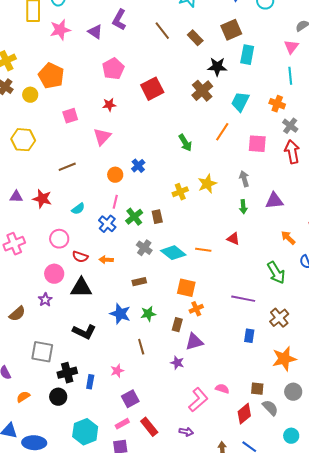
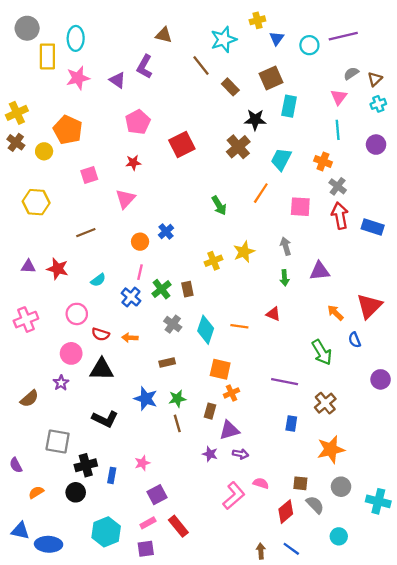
brown line: (162, 31) -> (201, 65), moved
cyan diamond: (173, 253) -> (206, 330), turned 70
brown line: (141, 347) -> (177, 423), moved
purple arrow: (186, 432) -> (241, 454), moved

